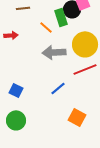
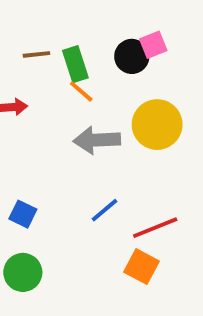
green rectangle: (61, 17) -> (75, 64), moved
red line: (85, 69) -> (155, 228), moved

